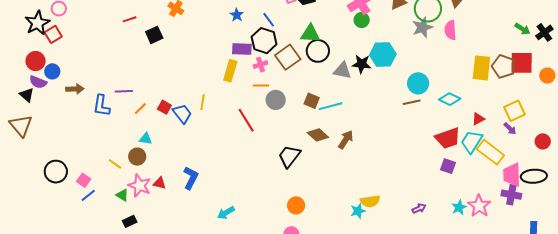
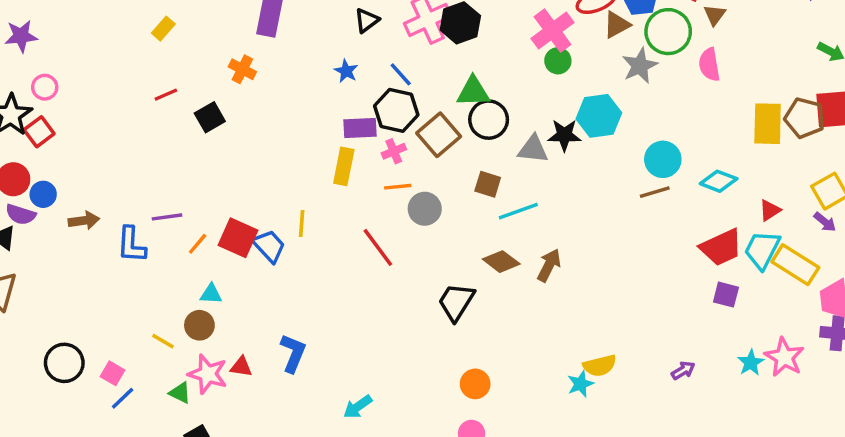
gray star: (422, 27) -> (640, 66), moved
brown square: (312, 101) -> (488, 184), moved
red square: (164, 107) -> (238, 238), size x1.6

